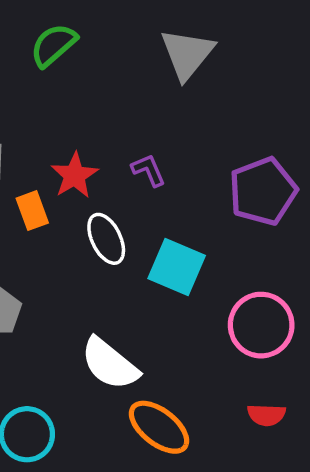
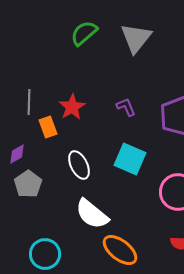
green semicircle: (53, 45) -> (84, 33), moved
purple L-shape: (148, 170) -> (126, 107), moved
white ellipse: (106, 239) -> (79, 165), moved

